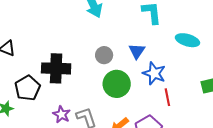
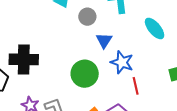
cyan ellipse: (187, 40) -> (155, 28), turned 35
gray circle: (104, 55) -> (87, 17), moved

